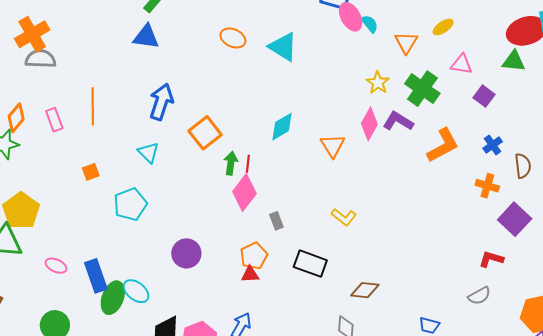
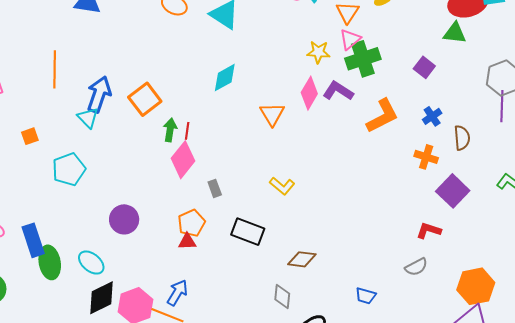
pink triangle: (462, 64) -> (350, 39), moved, turned -50
yellow star: (378, 83) -> (318, 52), turned -30
green cross: (422, 89) -> (363, 59), turned 36
blue arrow: (161, 102) -> (99, 94), moved
orange line: (93, 106) -> (55, 69), moved
cyan diamond: (282, 127) -> (225, 78), moved
cyan ellipse: (136, 291) -> (91, 263), moved
green ellipse: (113, 298) -> (50, 262), turned -32

